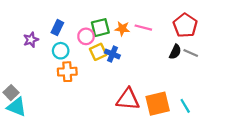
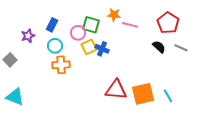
green square: (100, 28) -> (91, 25), turned 30
orange star: (122, 29) -> (114, 15), moved
black semicircle: (175, 52) -> (159, 47), turned -72
gray line: (191, 53) -> (181, 48), moved
gray square: (11, 93) -> (10, 60), moved

